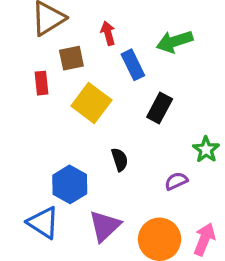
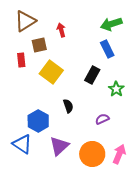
green arrow: (174, 42) -> (111, 24), moved
blue rectangle: (133, 65) -> (107, 49), moved
green star: (206, 150) -> (116, 89), moved

